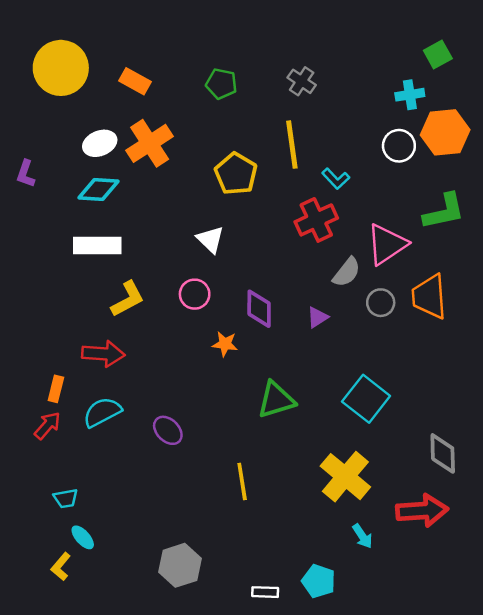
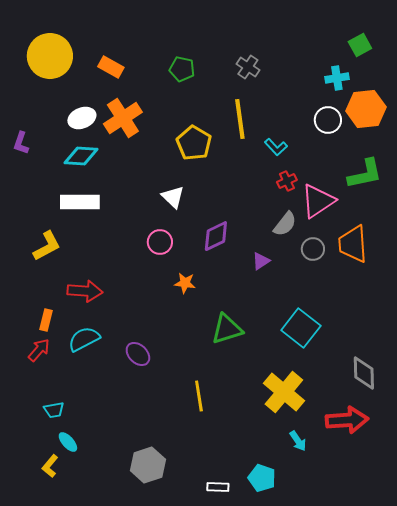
red cross: (316, 220) -> (287, 181), moved, size x0.6
yellow L-shape: (128, 299) -> (47, 246), moved
purple diamond: (259, 309) -> (216, 236), moved, turned 64

